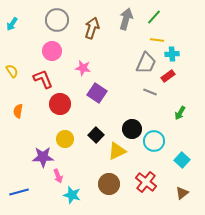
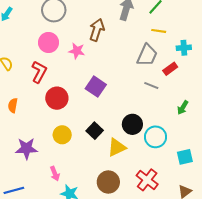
brown arrow: (92, 28) -> (97, 30), moved
cyan cross: (172, 54) -> (184, 48), moved
pink star: (83, 68) -> (77, 51), moved
red L-shape: (43, 79) -> (39, 72), turned 50
purple star: (43, 157) -> (26, 148), moved
cyan square: (182, 160) -> (185, 157), turned 35

